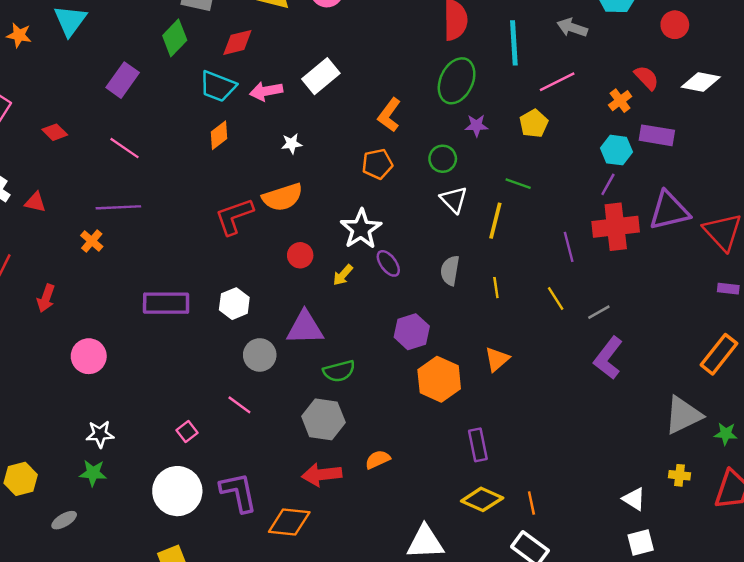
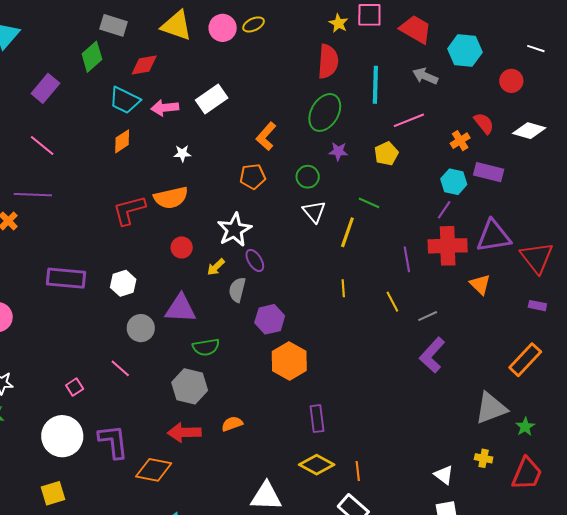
gray semicircle: (450, 271) -> (237, 290), moved
orange triangle: (497, 359) -> (480, 284), moved, turned -40
green star: (726, 434) -> (525, 427), turned 30

